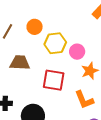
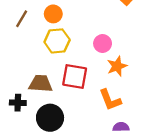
yellow hexagon: (55, 43) -> (57, 41), moved
brown trapezoid: (20, 63) -> (41, 84), moved

